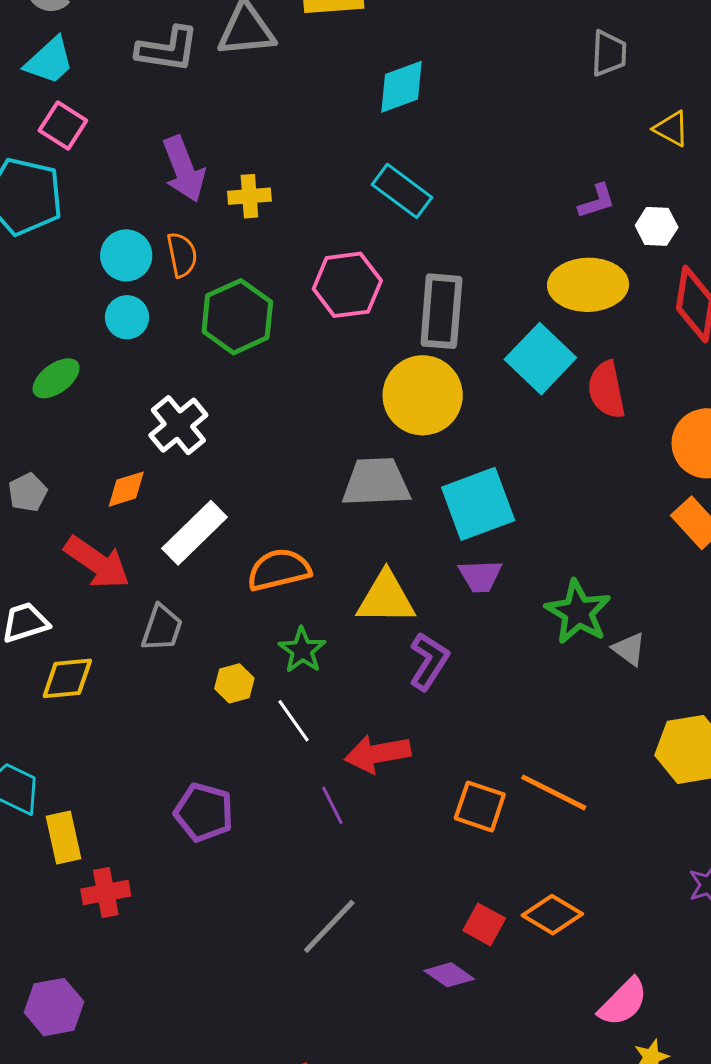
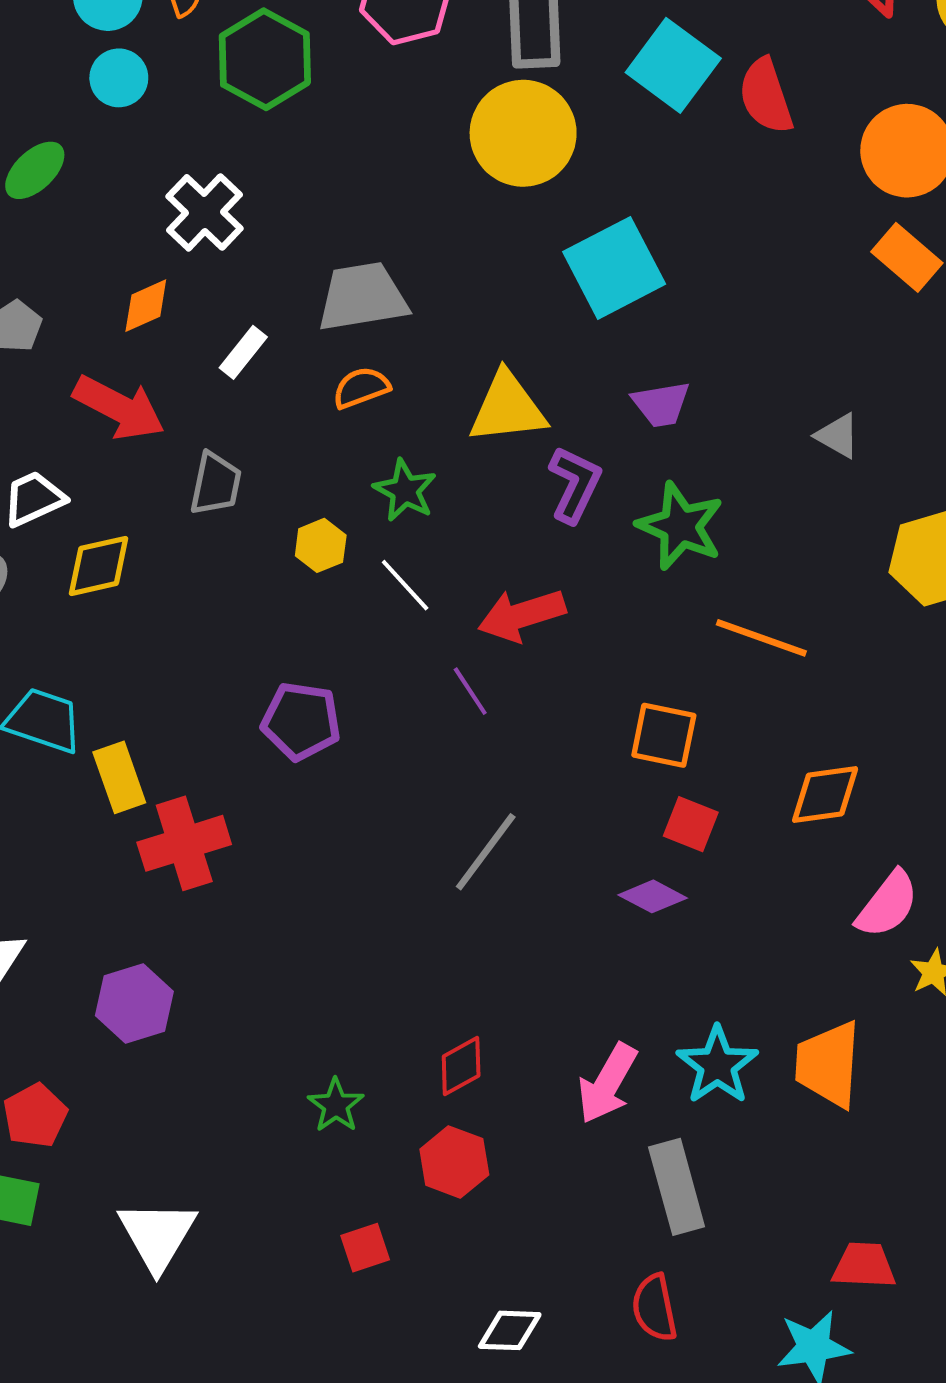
gray trapezoid: (376, 482) -> (362, 297), moved
white rectangle: (195, 533) -> (243, 352), size x0.6
orange semicircle: (279, 570) -> (361, 388), size x0.7
purple trapezoid: (480, 576) -> (661, 404), moved
green star: (578, 612) -> (680, 526), moved
orange square: (480, 806) -> (664, 735), moved
red cross: (106, 893) -> (184, 843), size x1.4
orange diamond: (552, 915) -> (825, 795), moved, turned -32

